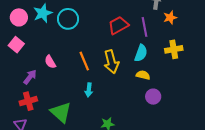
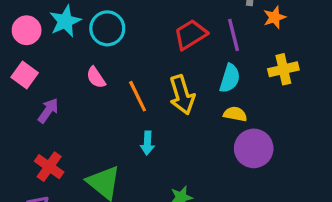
pink semicircle: (50, 62) -> (96, 77), moved
purple arrow: (30, 77) -> (48, 111), moved
purple circle: (153, 97) -> (254, 148), size x1.5
red cross: (28, 101) -> (49, 167), turned -36

